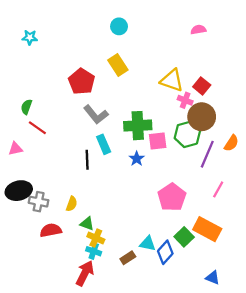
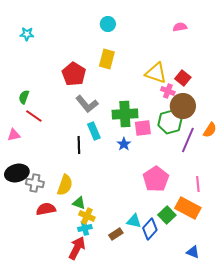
yellow rectangle: (118, 65) -> (107, 59), turned 48
pink line: (218, 189) -> (198, 184), moved, turned -35
yellow semicircle: (72, 204) -> (65, 185), size x1.5
cyan cross: (94, 251) -> (85, 228), turned -32

